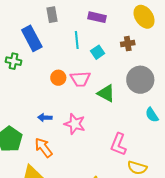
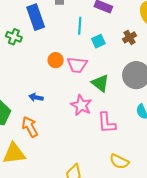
brown cross: (128, 44) -> (130, 37), turned -32
pink star: (75, 124) -> (81, 105), moved
pink L-shape: (118, 144) -> (107, 123), moved, turned -35

